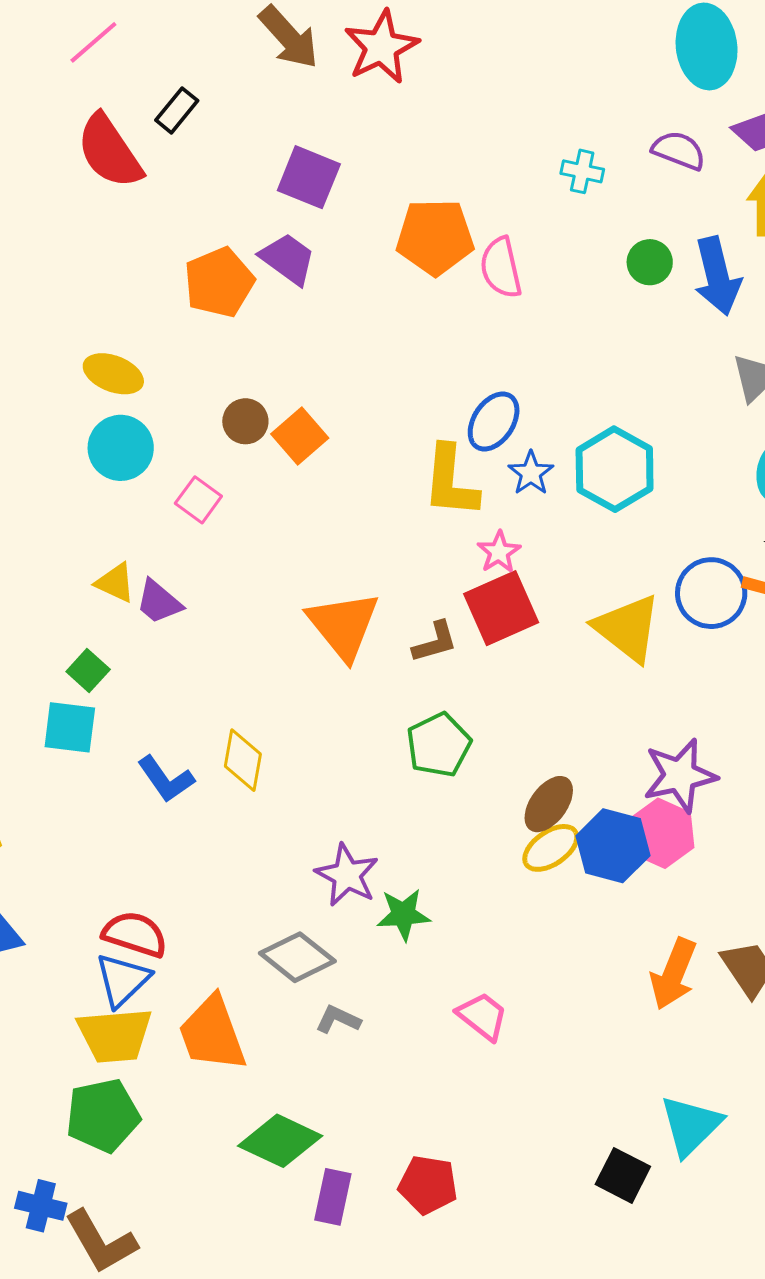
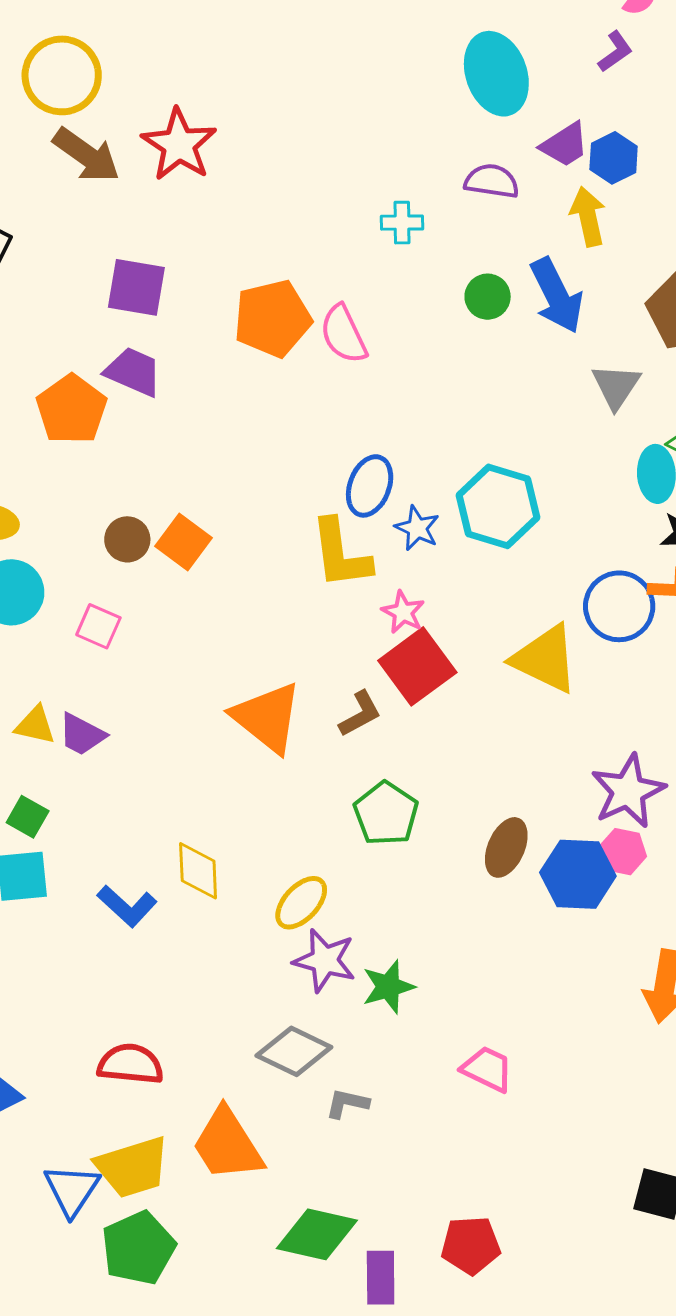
pink hexagon: (662, 833) -> (623, 852), size x0.7
yellow ellipse: (551, 848) -> (301, 903), moved
blue triangle: (123, 980) -> (72, 1190), moved

